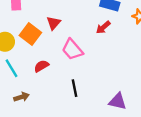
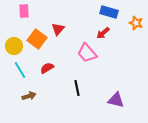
pink trapezoid: (72, 49) -> (87, 53), moved

